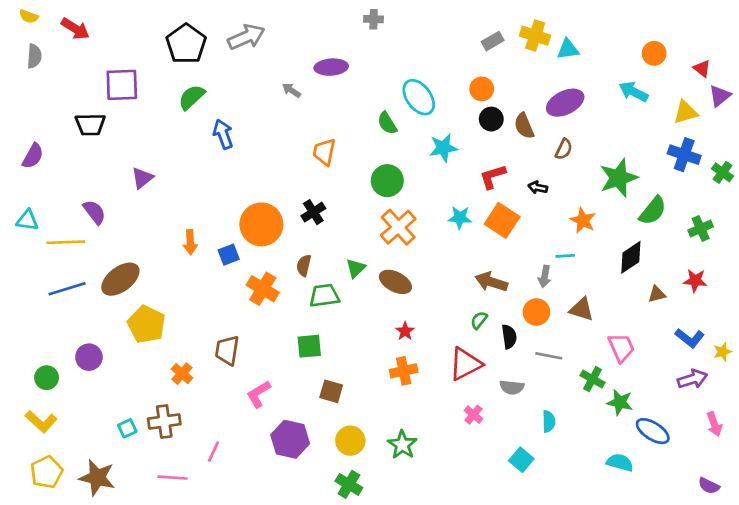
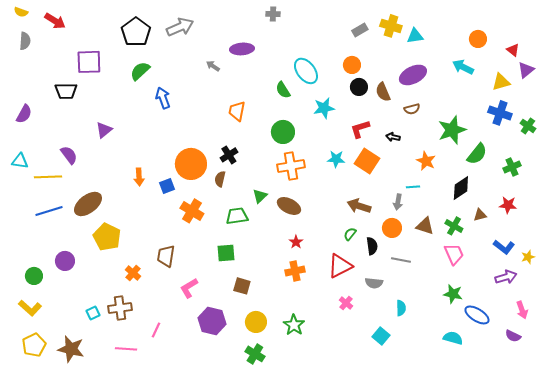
brown semicircle: (564, 149) -> (412, 109), turned 49
orange cross: (398, 227) -> (291, 166), turned 32
brown semicircle: (304, 265) -> (220, 179), moved
green cross: (593, 379) -> (454, 226), moved
purple semicircle: (709, 486) -> (513, 336), moved

